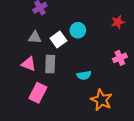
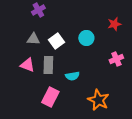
cyan circle: (78, 30) -> (86, 38), moved
cyan semicircle: (84, 75) -> (72, 76), moved
pink rectangle: (38, 93) -> (50, 97), moved

